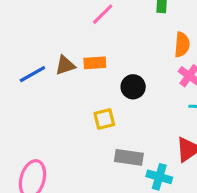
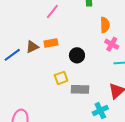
gray rectangle: (129, 157) -> (80, 89), moved
cyan cross: (159, 177) -> (100, 111), turned -35

